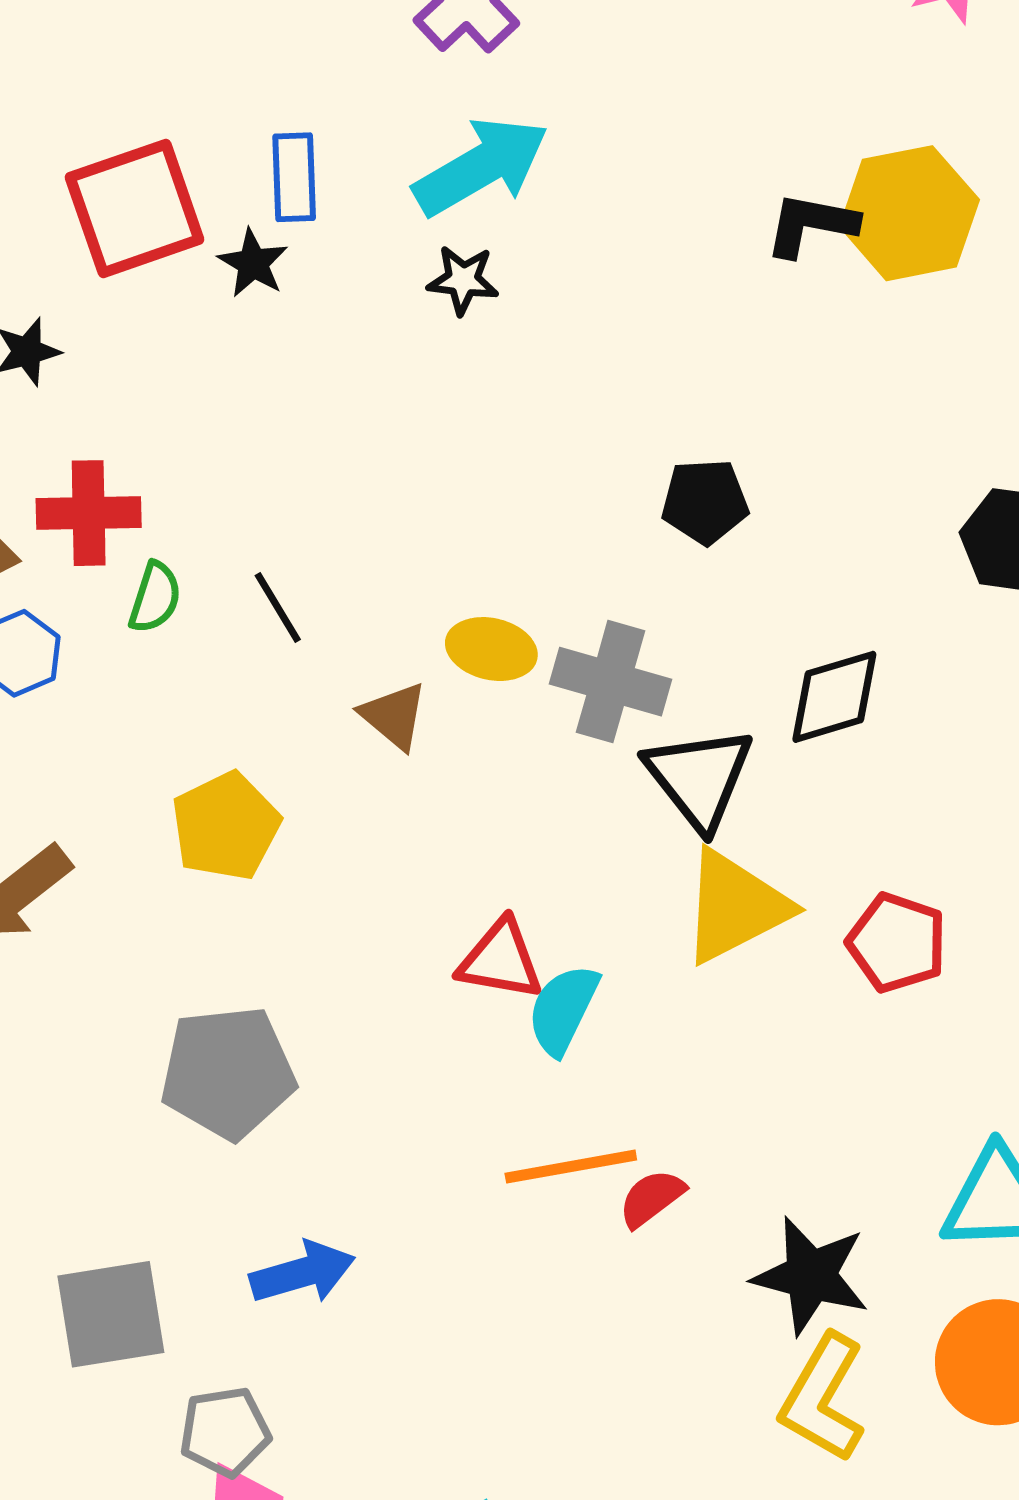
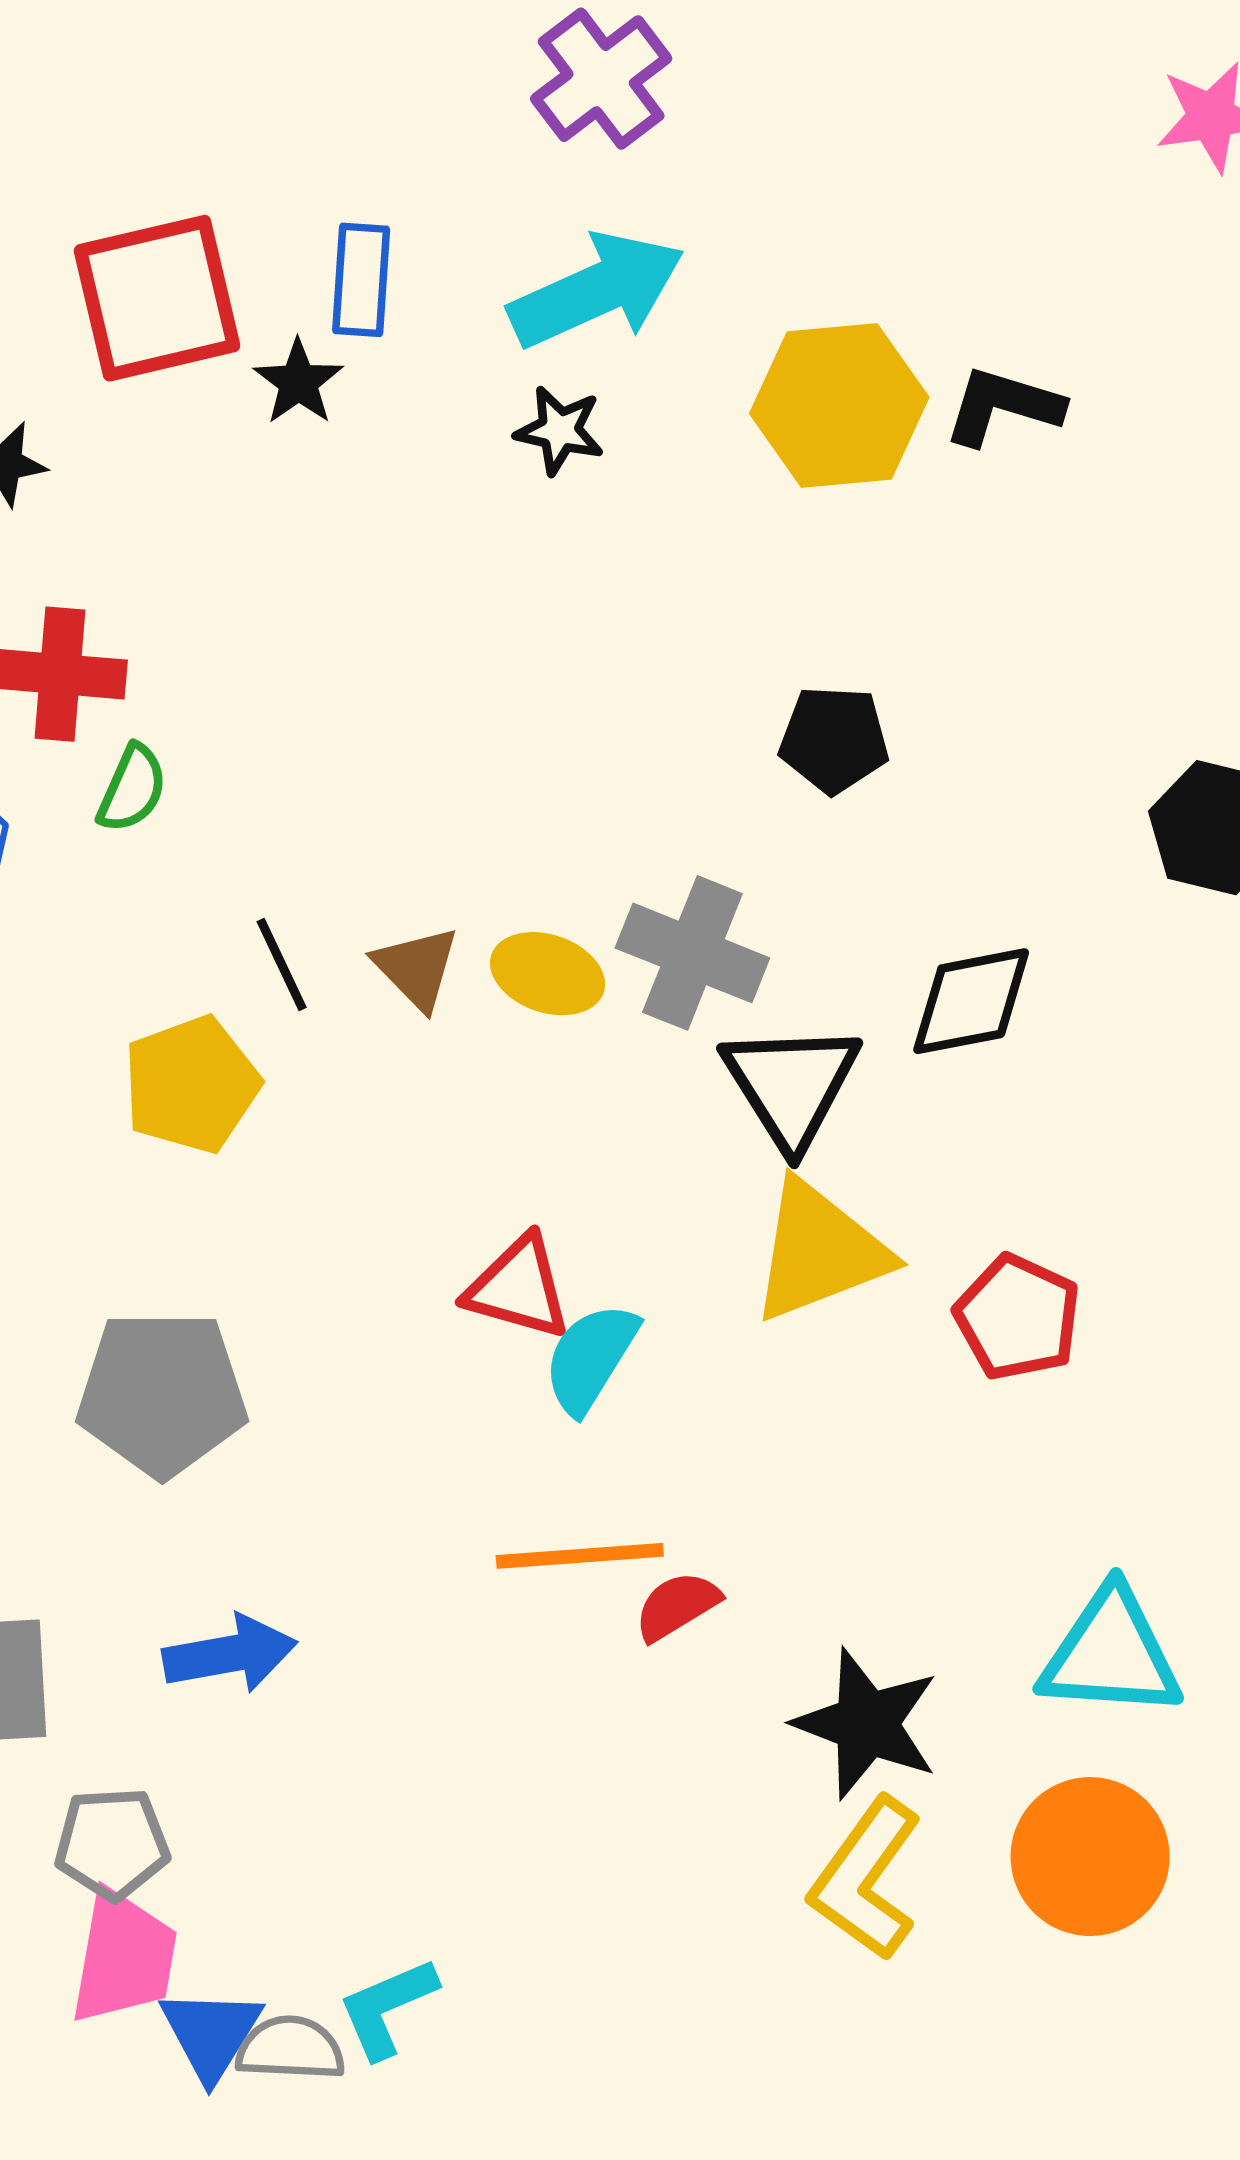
yellow hexagon: (909, 213) -> (839, 405), moved
black line: (278, 607) -> (282, 964), moved
yellow ellipse: (491, 649) -> (548, 974), moved

